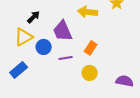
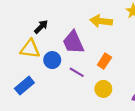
yellow triangle: (24, 37) -> (30, 49), turned 36
purple line: (66, 58) -> (77, 72), turned 40

